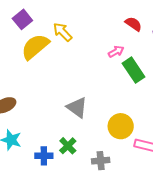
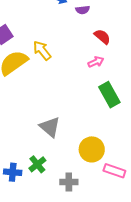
red semicircle: (133, 24) -> (102, 37), moved
pink arrow: (116, 52) -> (96, 62), moved

